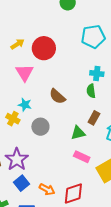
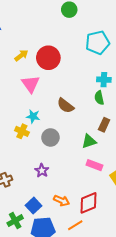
purple star: (17, 159) -> (42, 171), moved, size x0.6
blue square: (21, 183) -> (33, 206), moved

